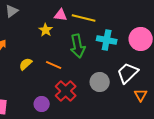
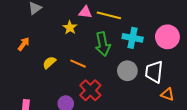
white trapezoid: (128, 73) -> (154, 72), turned -40
gray circle: (100, 82) -> (127, 71), moved
orange triangle: (141, 95) -> (167, 94), turned -40

